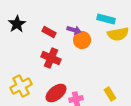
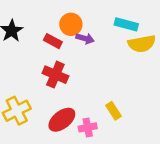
orange circle: (82, 40) -> (71, 24), moved
yellow rectangle: (110, 94) -> (113, 111), moved

